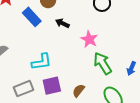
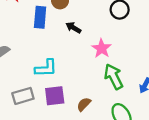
blue rectangle: (32, 17) -> (40, 17), turned 42

